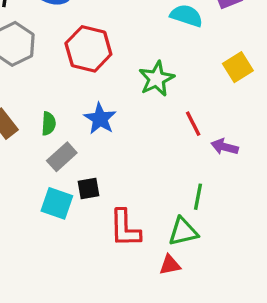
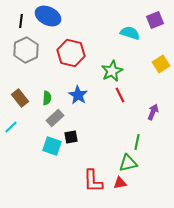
red line: (193, 124) -> (120, 95), moved
purple arrow: (225, 147) -> (153, 112), turned 98
red L-shape: (125, 228) -> (93, 181), moved

